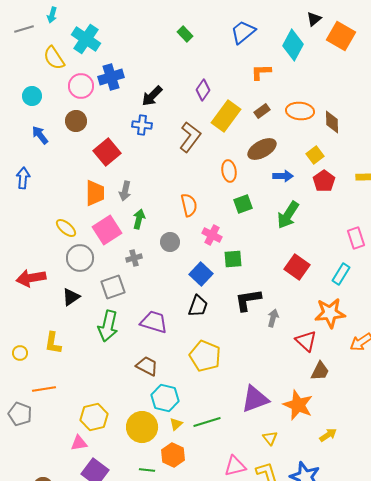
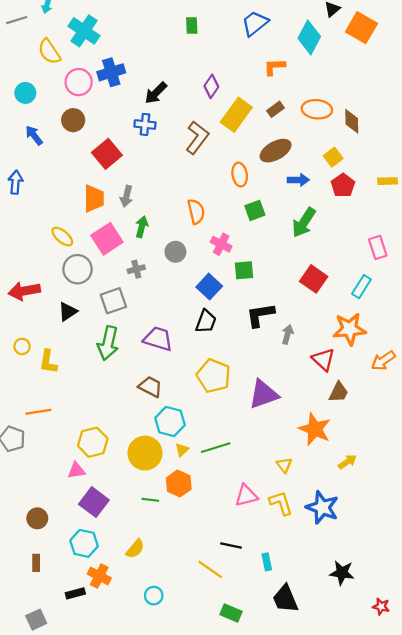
green rectangle: (185, 34) -> (192, 25), turned 42
yellow circle: (20, 353) -> (22, 346), moved
purple triangle: (255, 399) -> (264, 394), moved

